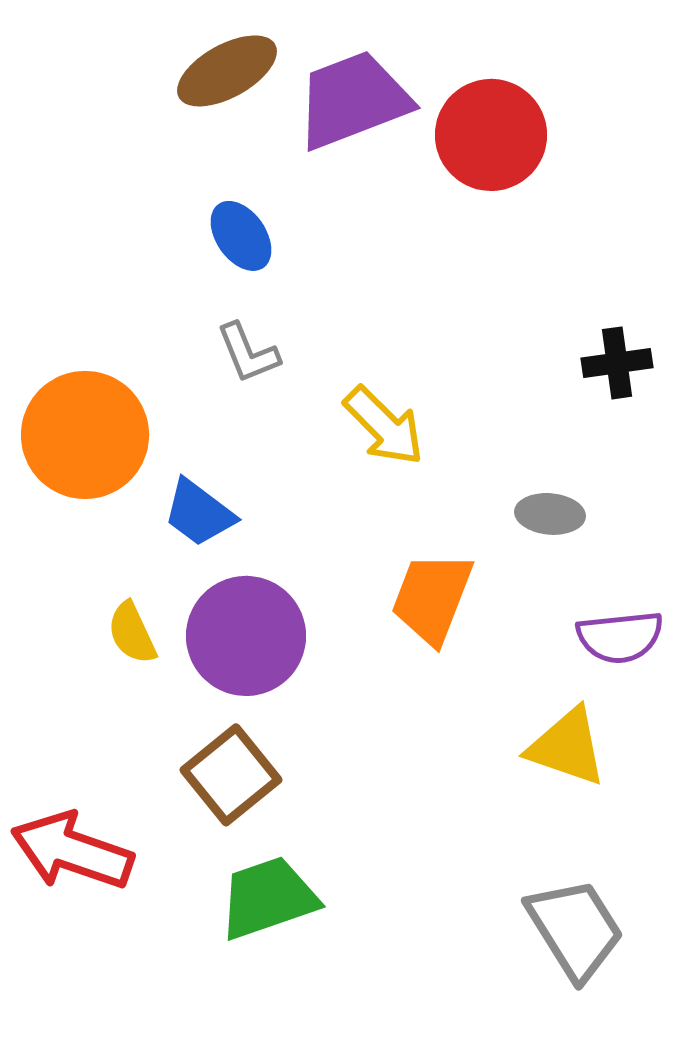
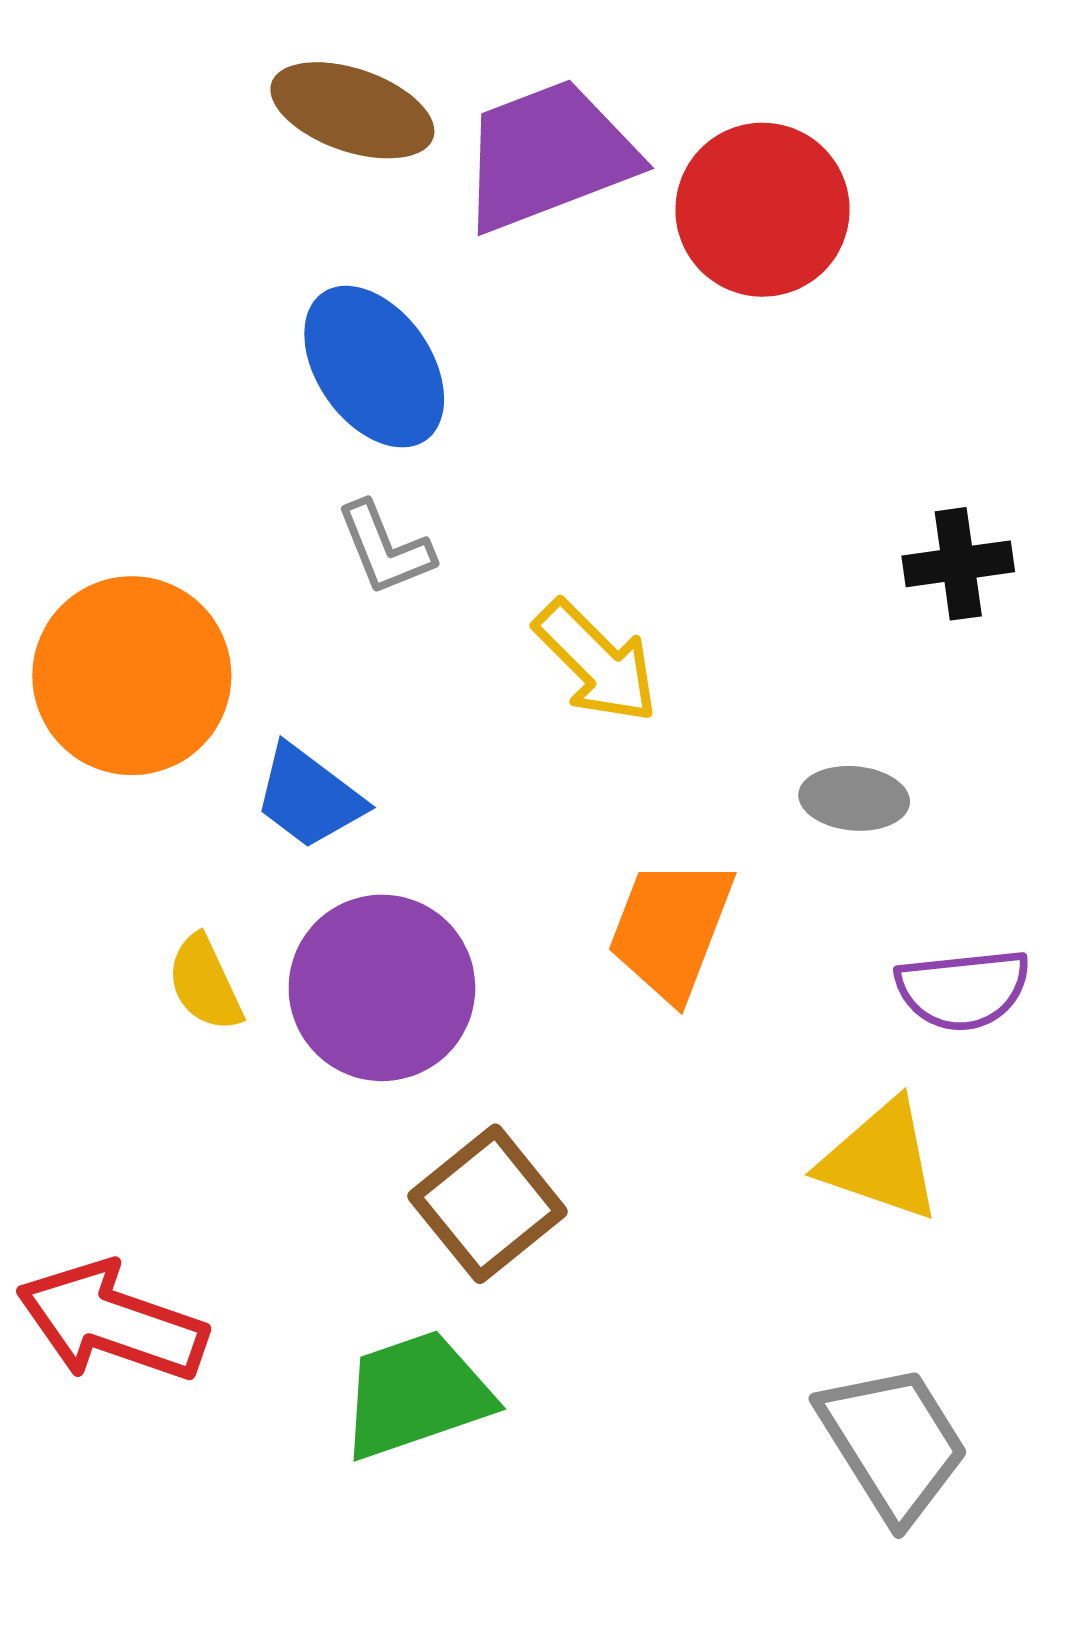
brown ellipse: (227, 71) -> (352, 110), turned 48
blue ellipse: (241, 236) -> (374, 367), size x1.5
brown square: (231, 775) -> (488, 1204), moved

